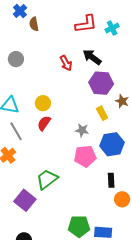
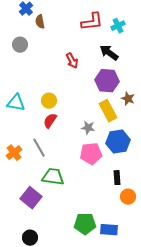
black arrow: (92, 57) -> (109, 53), moved
gray circle: (16, 59) -> (20, 45), moved
yellow rectangle: (102, 113) -> (108, 111), size x1.5
gray line: (16, 131) -> (39, 148), moved
green trapezoid: (47, 179) -> (53, 177), turned 45

